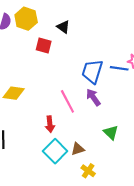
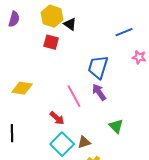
yellow hexagon: (26, 19) -> (52, 16), moved
blue line: (119, 68) -> (124, 32), moved, turned -30
red arrow: (50, 124) -> (57, 118), turned -42

